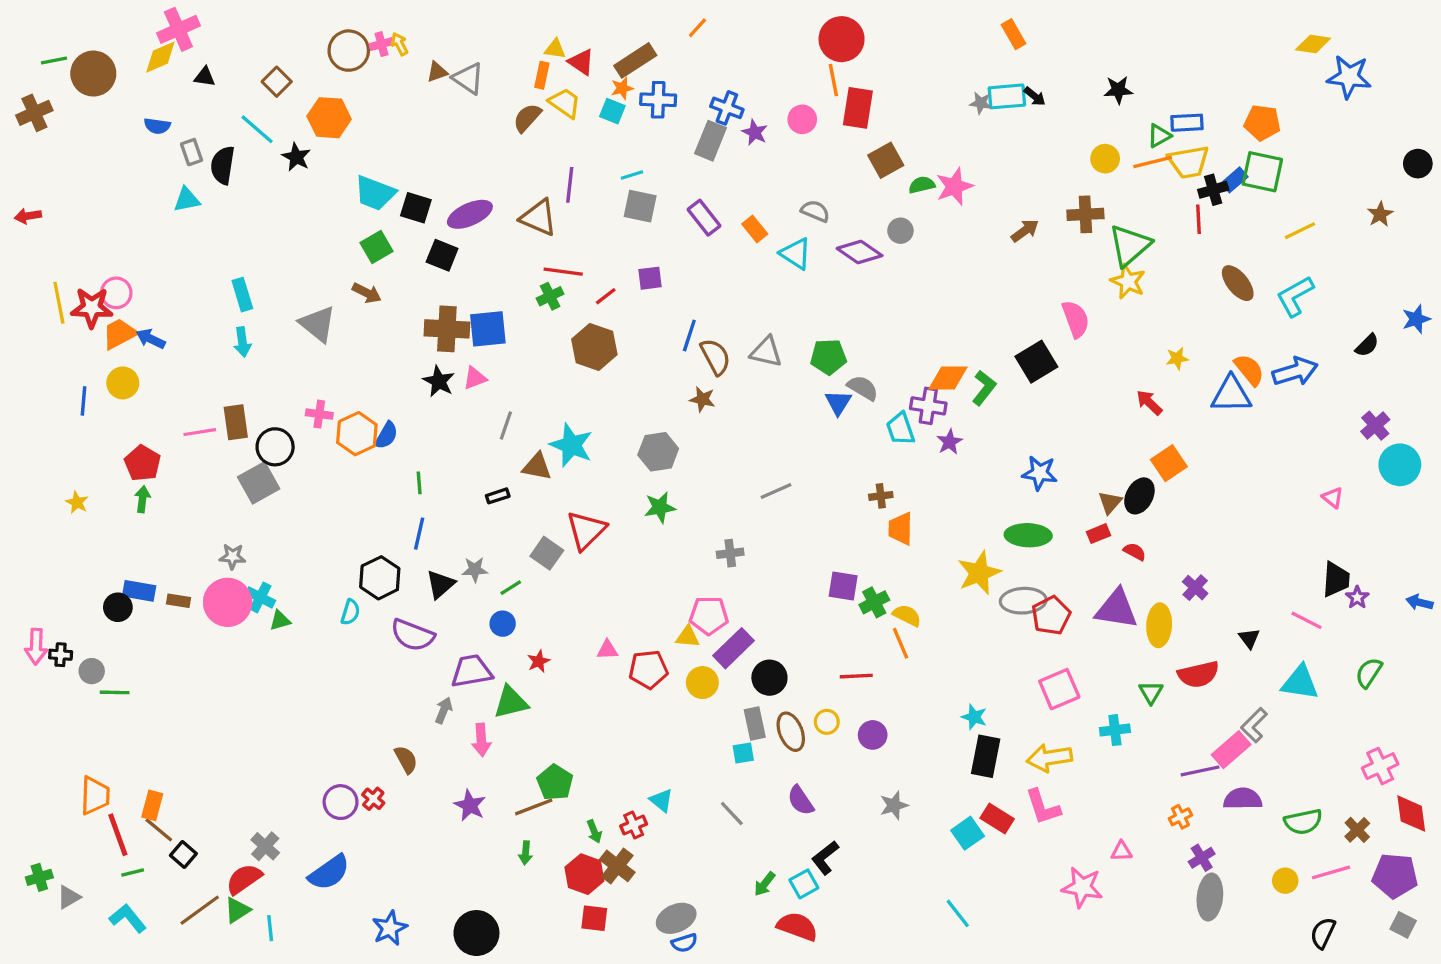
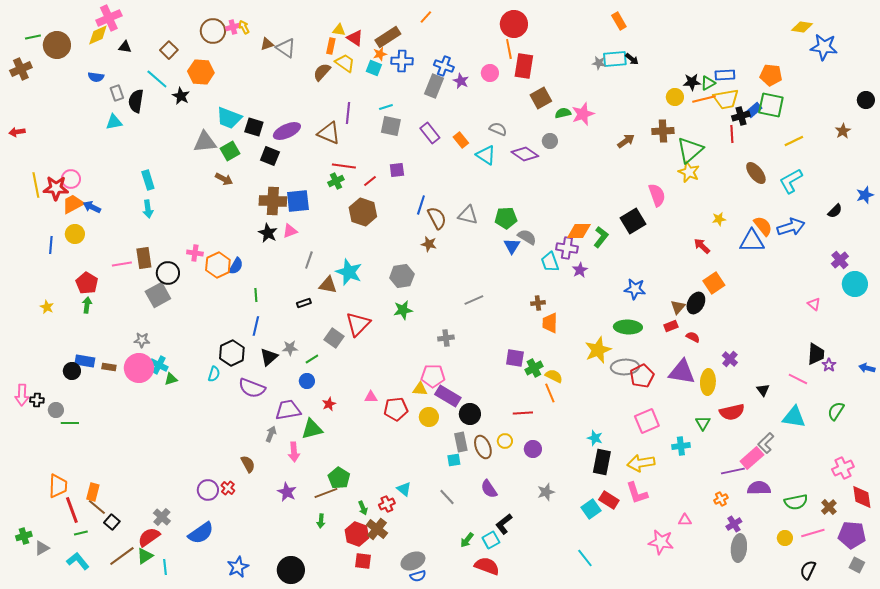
black star: (1118, 90) -> (692, 82), moved
gray triangle: (318, 324) -> (205, 142), moved, turned -45
purple rectangle: (733, 648) -> (448, 396), turned 75

